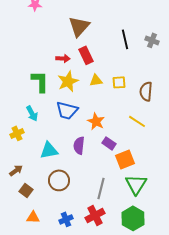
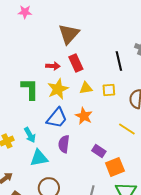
black line: (125, 39) -> (119, 61), moved
blue trapezoid: (67, 110) -> (57, 118), turned -65
cyan arrow: (32, 113) -> (30, 135), moved
orange star: (96, 121) -> (84, 116), moved
purple semicircle: (79, 145) -> (64, 144), moved

